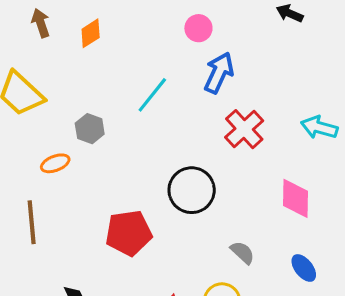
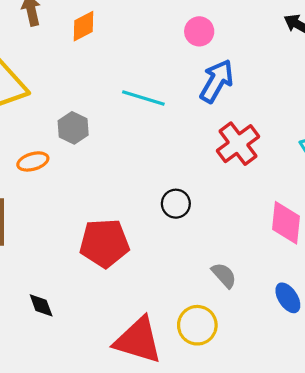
cyan line: (152, 95) -> (143, 98), turned 63
black circle: (192, 190) -> (176, 204), size x0.6

